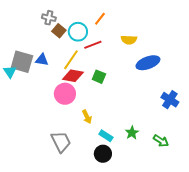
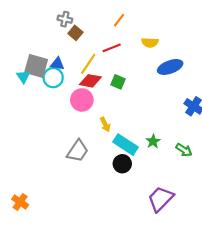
cyan circle: (78, 32) -> (53, 78), moved
cyan rectangle: (106, 136) -> (125, 145), size x1.6
gray trapezoid: (61, 142) -> (78, 151), turned 60

